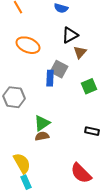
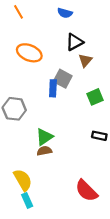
black rectangle: (92, 131) -> (99, 136), moved

